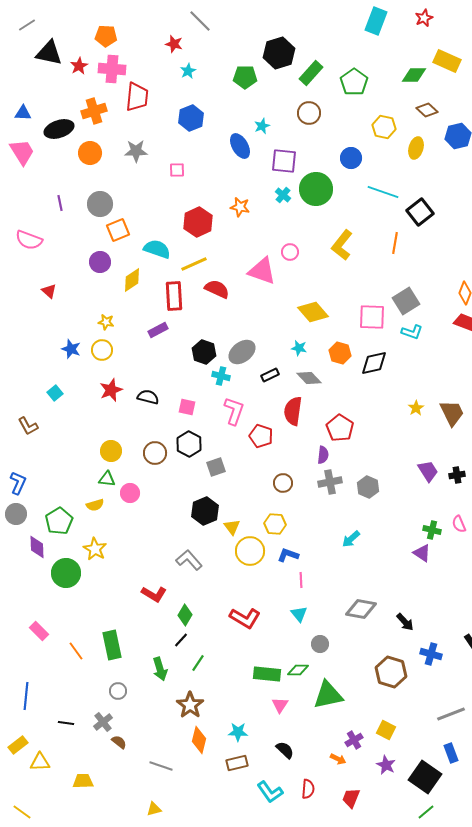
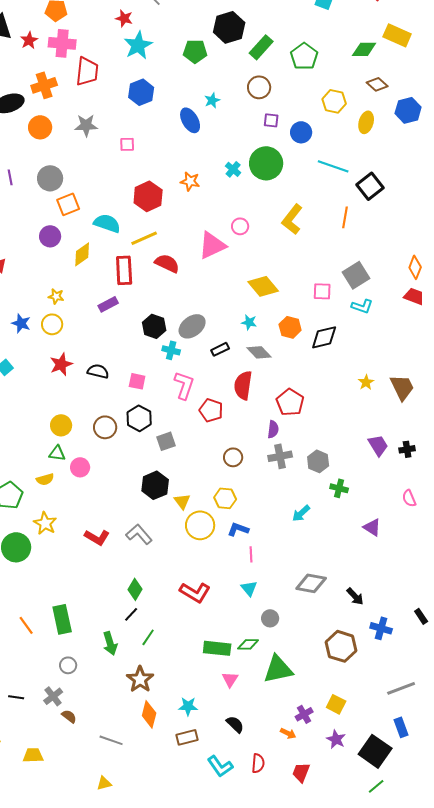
cyan star: (188, 71) -> (138, 45), size x1.8
purple square: (284, 161) -> (271, 120), moved, size x0.6
pink triangle: (262, 271) -> (212, 245), turned -44
pink square: (372, 317) -> (322, 291), size x0.7
green cross: (432, 530) -> (339, 488), moved
red L-shape: (154, 594) -> (97, 537), moved

